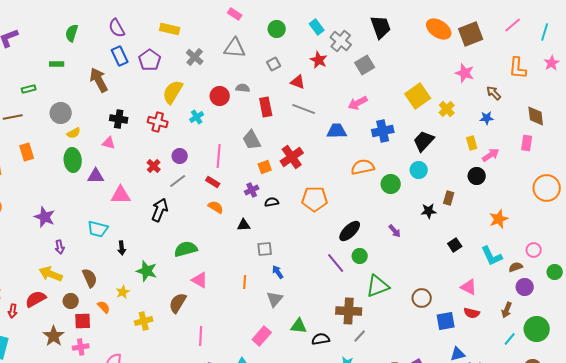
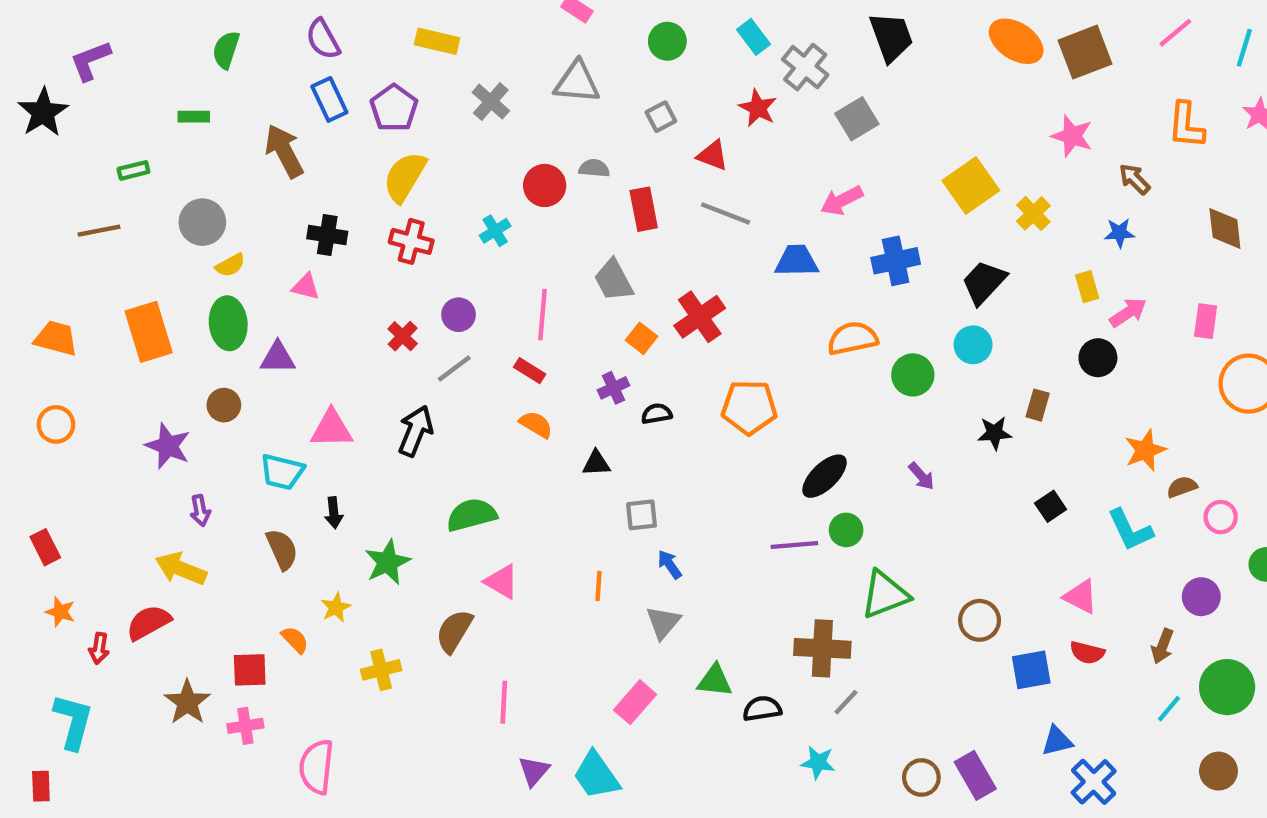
yellow semicircle: (173, 92) -> (405, 177), moved
pink rectangle: (527, 143) -> (1206, 321), moved
orange rectangle: (27, 152) -> (149, 332), moved, size x1.5
orange square: (265, 167) -> (642, 338), turned -32
pink triangle: (121, 195) -> (332, 429), moved
purple line: (336, 263) -> (794, 545), turned -55
brown semicircle: (516, 267) -> (1182, 487), moved
green star: (147, 271) -> (387, 562), turned 30
brown semicircle: (90, 278) -> (282, 549), moved
brown circle: (71, 301) -> (224, 405), moved

